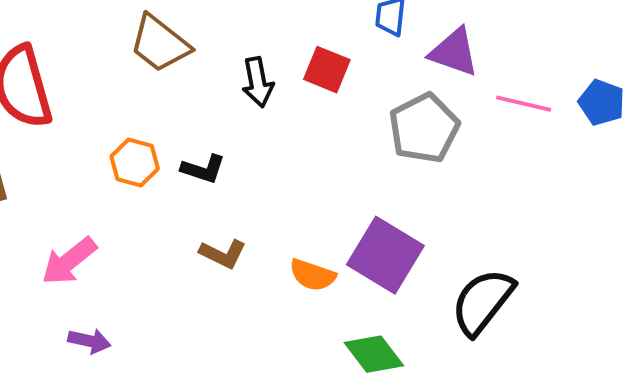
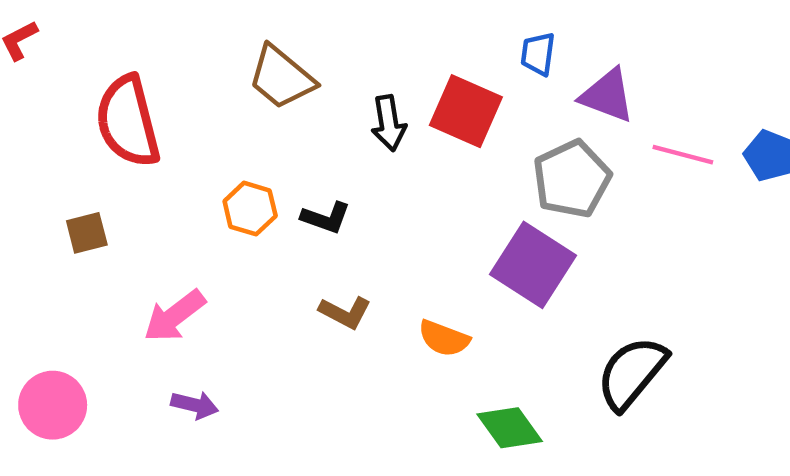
red square: (327, 70) -> (466, 111), size x1.4
purple square: (385, 255) -> (533, 265), moved

